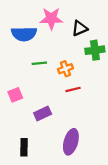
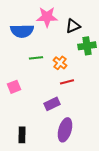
orange cross: (65, 69) -> (60, 63), turned -32
purple rectangle: (43, 113) -> (52, 104), moved

